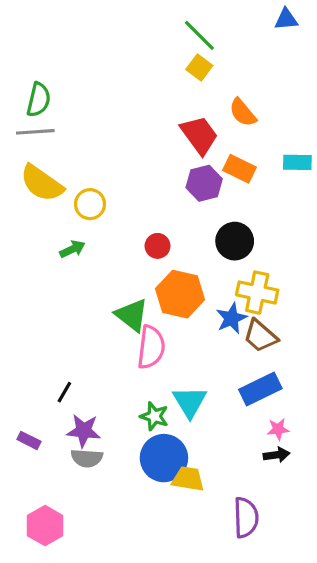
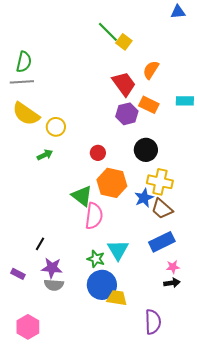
green line: (199, 35) -> (108, 32), moved
orange semicircle: (243, 113) -> (151, 70), turned 72

